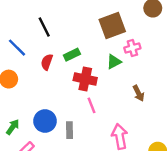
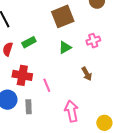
pink cross: (132, 48) -> (93, 41), moved
red cross: (85, 79) -> (22, 75), moved

